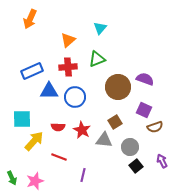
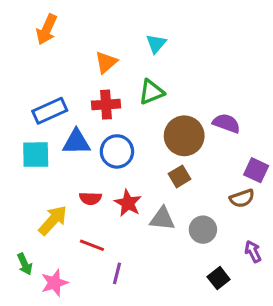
purple square: (144, 110) -> (256, 170), moved
cyan square: (22, 119) -> (36, 155), moved
brown square: (115, 122) -> (179, 176), moved
black square: (136, 166) -> (219, 278), moved
purple line: (83, 175) -> (117, 273), moved
green arrow: (12, 178) -> (25, 264), moved

